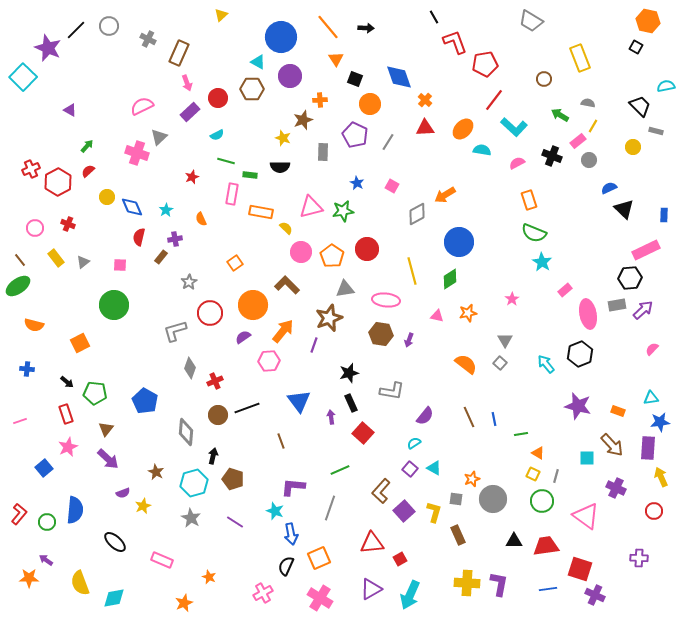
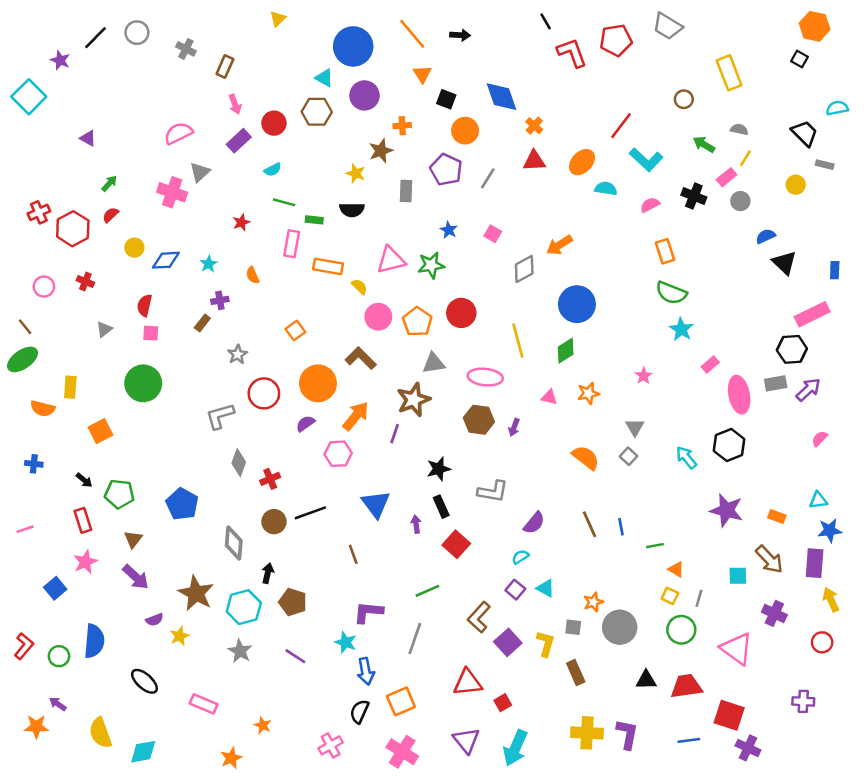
purple star: (48, 48) -> (60, 60), size x0.6
brown rectangle: (179, 53) -> (225, 67), size x0.7
red pentagon: (485, 64) -> (616, 40), moved
blue diamond: (132, 207) -> (166, 260), turned -70
red semicircle: (139, 237) -> (144, 305), moved
yellow rectangle: (56, 258) -> (70, 387), moved, turned 42
brown star: (156, 472) -> (196, 593), size x1.8
purple triangle: (371, 589) -> (466, 740), turned -40

